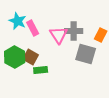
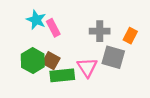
pink triangle: (59, 35) -> (87, 67), moved
green rectangle: (41, 70) -> (62, 75), size x1.5

